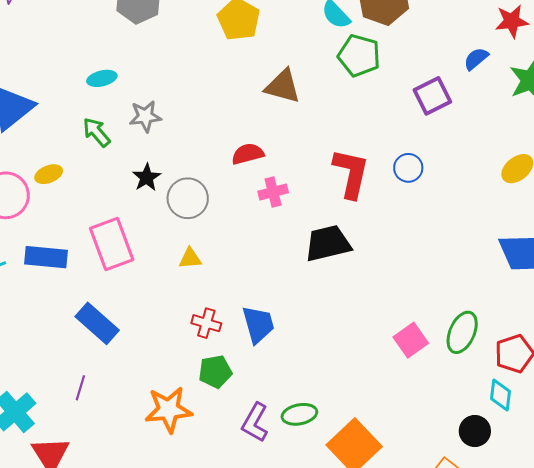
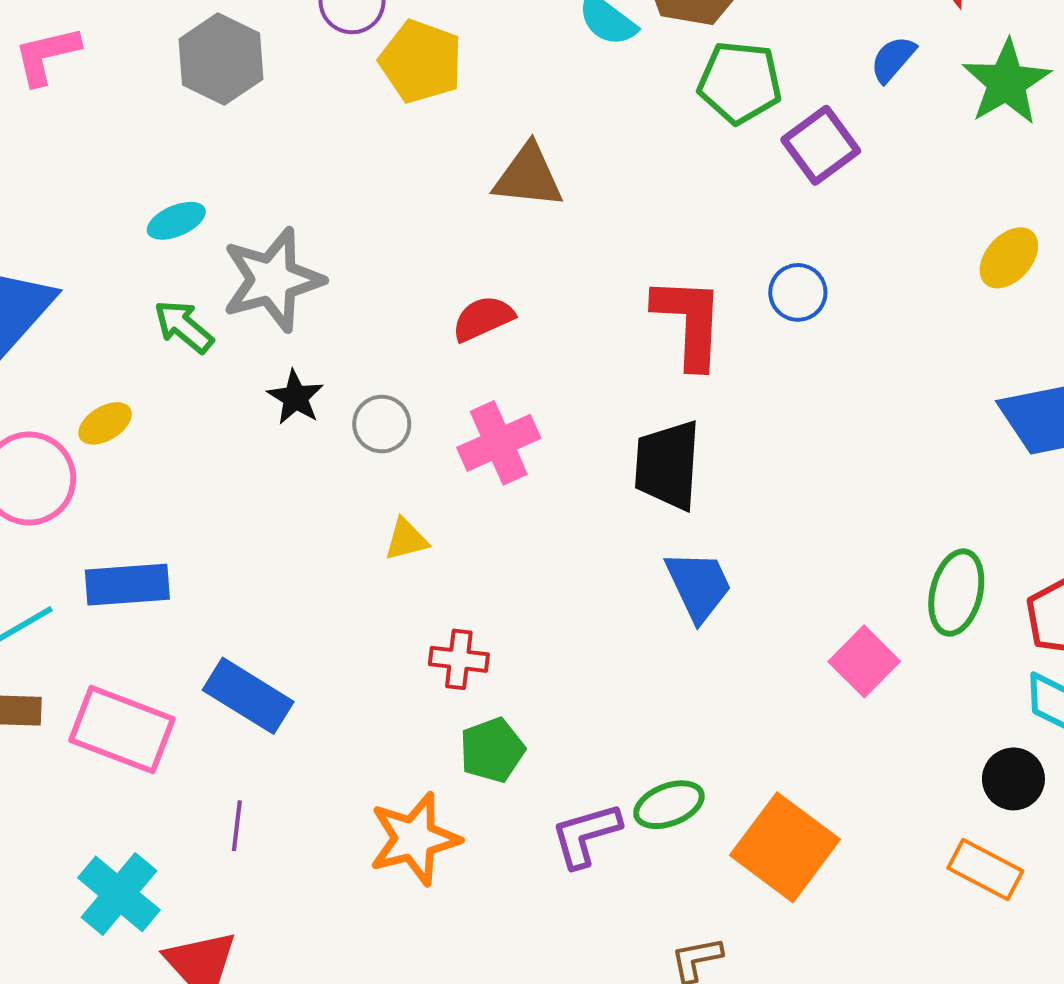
green pentagon: (359, 56) -> (740, 82), moved
gray star: (145, 116) -> (273, 280), size x1.6
pink cross: (273, 192) -> (499, 443), moved, size x1.4
gray circle: (188, 198) -> (382, 424), size x0.7
black trapezoid: (328, 243) -> (668, 465), turned -63
pink rectangle: (112, 244) -> (122, 730), moved, turned -39
blue trapezoid: (258, 324) -> (699, 586), moved
pink square: (411, 340) -> (864, 661), moved
purple L-shape: (255, 422) -> (586, 835), turned 54

